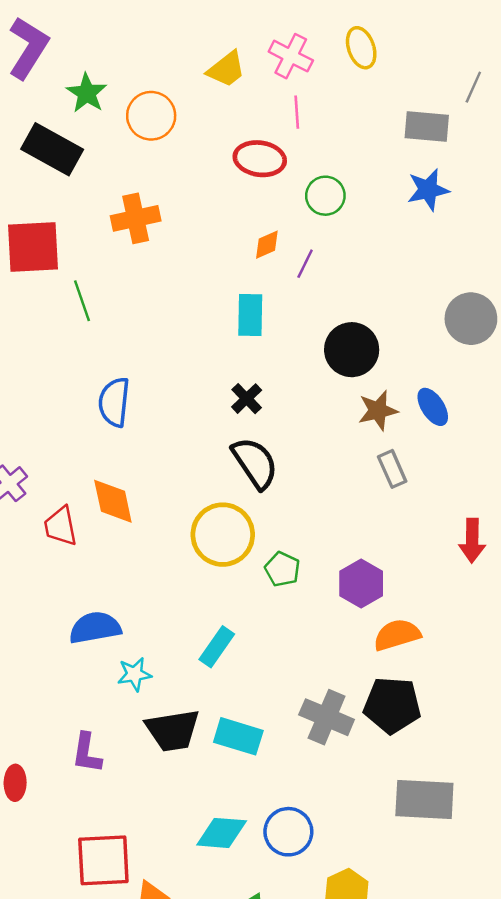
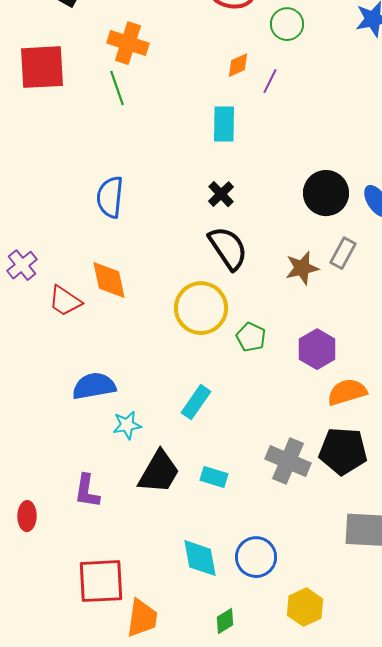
orange cross: (136, 218) -> (128, 43), turned 30
green line: (82, 301) -> (117, 88), moved
black circle: (352, 350) -> (326, 193), moved
brown star: (378, 410) -> (302, 268), moved
gray rectangle: (392, 469) -> (343, 253), turned 52
red trapezoid: (60, 526) -> (65, 301), turned -45
black trapezoid: (173, 730) -> (159, 472), turned -51
cyan rectangle: (238, 736) -> (214, 477), size x0.7
cyan diamond: (222, 833) -> (200, 558), turned 75

